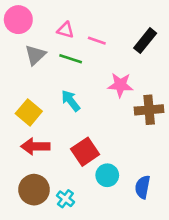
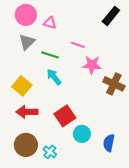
pink circle: (18, 20) -> (26, 15), moved
pink line: (97, 41) -> (78, 45), moved
black rectangle: (145, 41) -> (111, 16), moved
green line: (71, 59) -> (50, 55), moved
brown cross: (149, 110) -> (114, 84), turned 30

